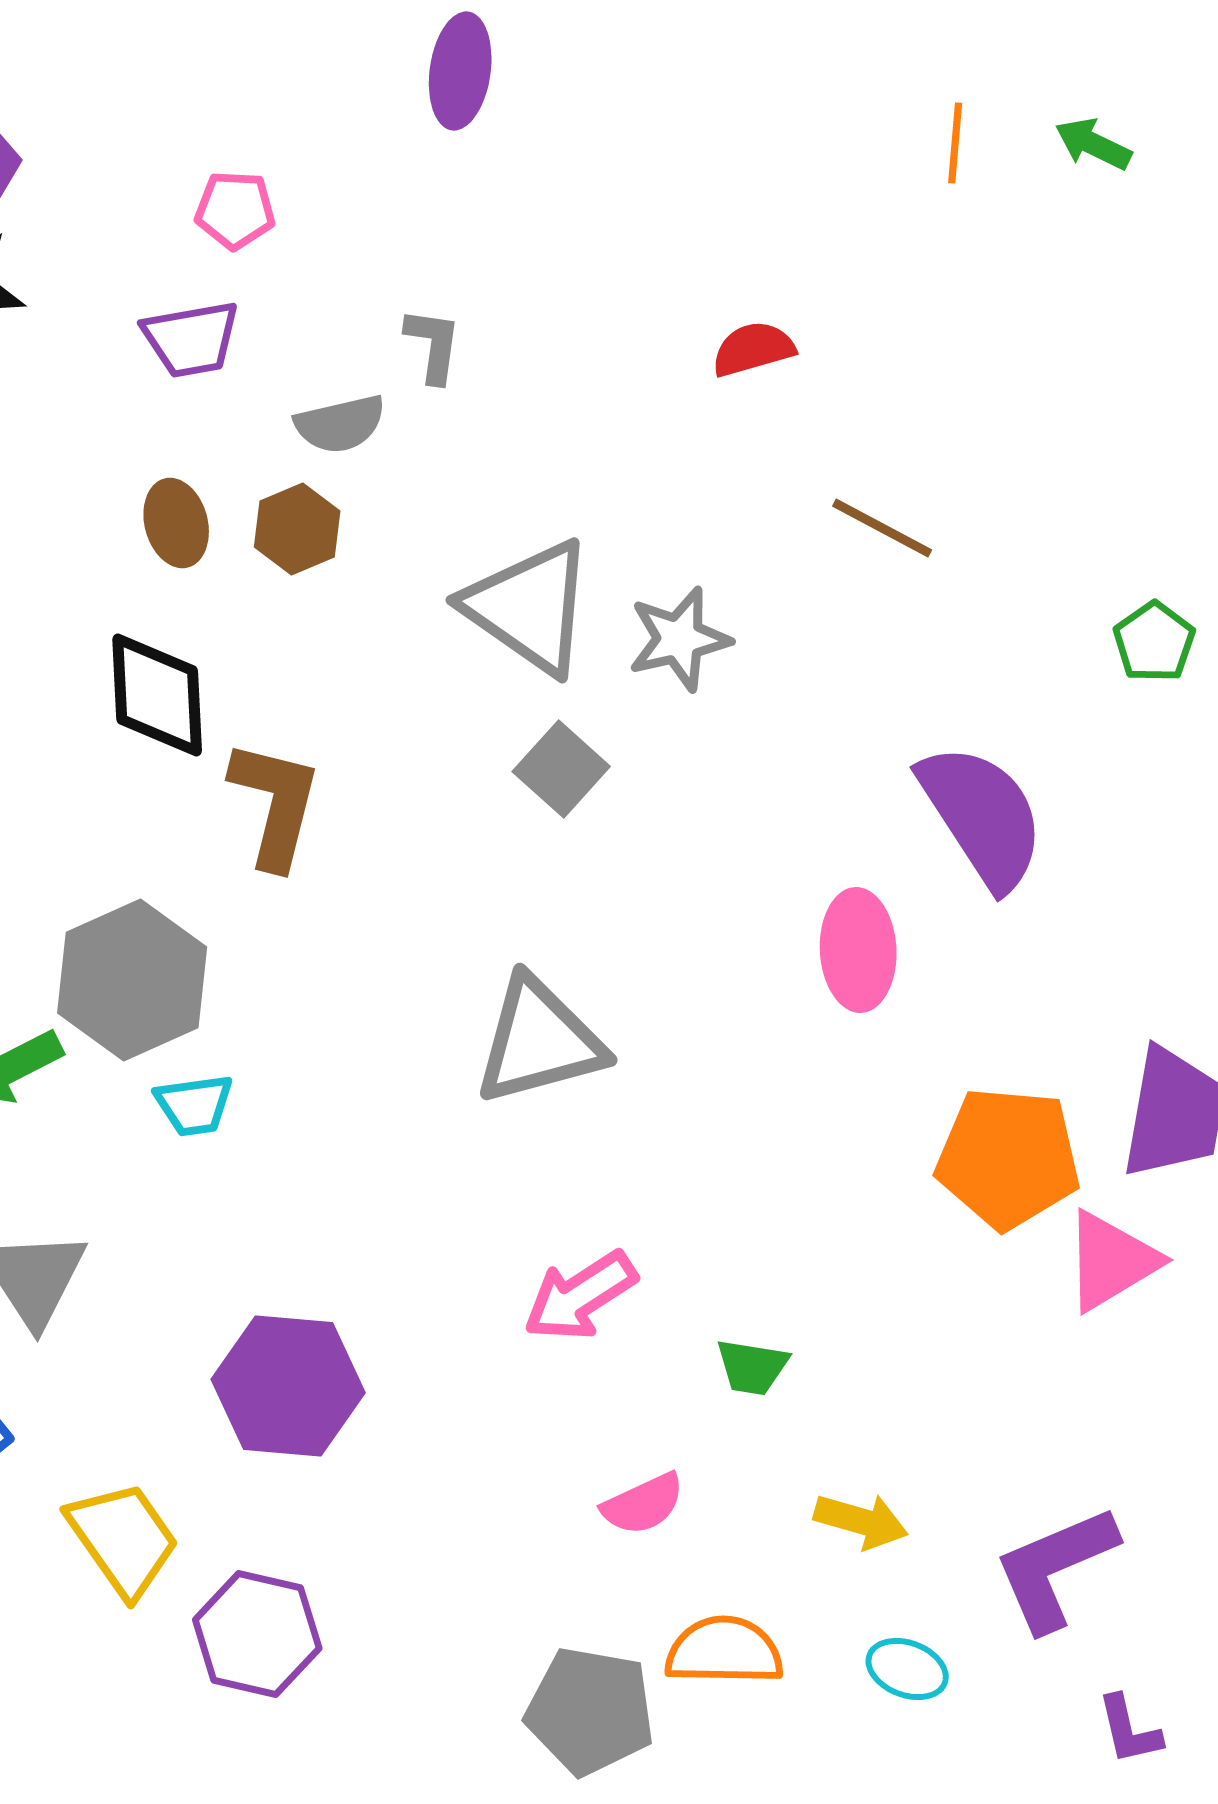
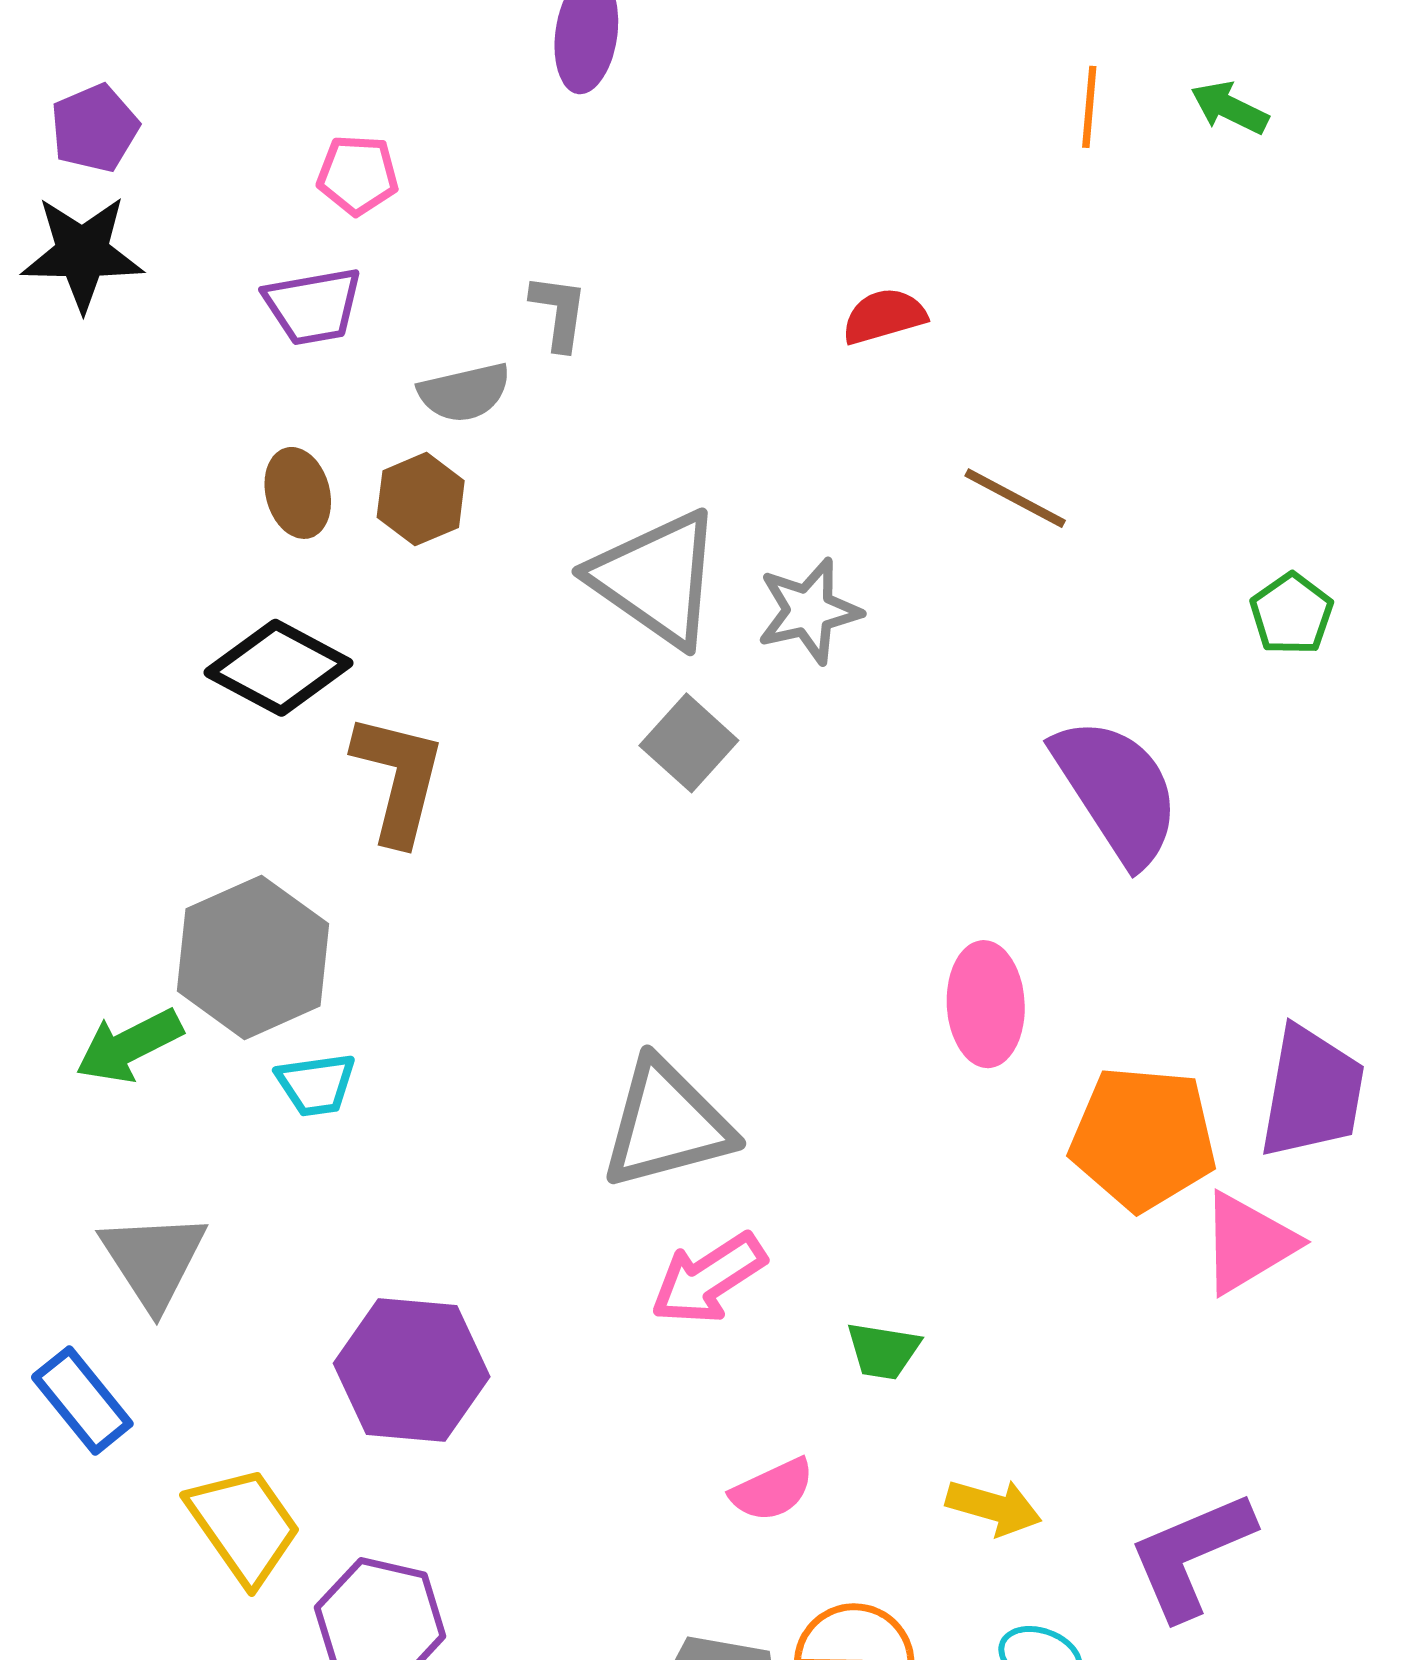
black diamond: (157, 695) -> (278, 668), turned -59
pink ellipse: (858, 950) -> (986, 1004), moved
gray triangle: (539, 1041) -> (667, 1124), moved

